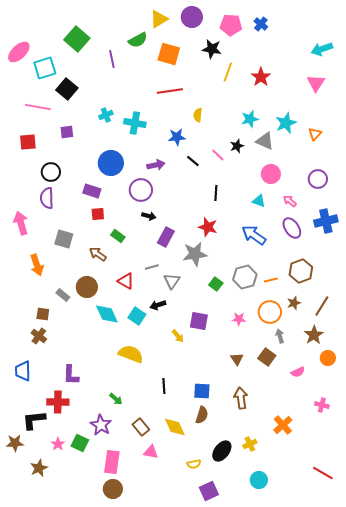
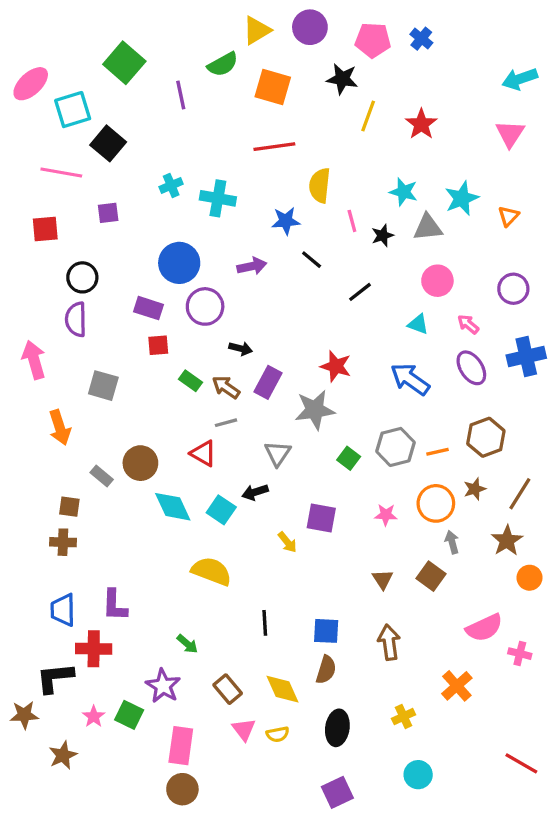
yellow semicircle: (198, 115) -> (320, 185), size x1.5
cyan star: (250, 119) -> (404, 192), turned 30
gray triangle: (265, 141) -> (428, 227), turned -30
pink line: (218, 155) -> (352, 221), moved, turned 32
purple circle: (141, 190) -> (205, 306), moved
black line: (216, 193) -> (360, 292), moved, turned 49
brown arrow: (98, 254) -> (226, 387), moved
gray line: (152, 267) -> (226, 423), moved
brown cross: (39, 336) -> (63, 542), turned -35
blue trapezoid: (23, 371) -> (63, 610), moved
pink semicircle: (298, 372) -> (484, 628), moved, size x1.6
black ellipse: (222, 451) -> (337, 728), moved, turned -30
pink triangle: (151, 452) -> (244, 729), turned 42
yellow semicircle: (194, 464) -> (278, 734), moved

